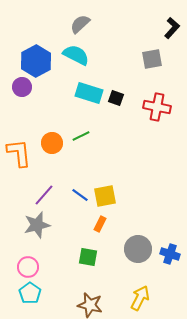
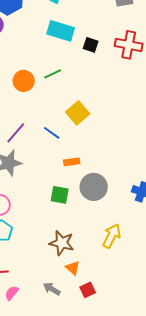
black square: (116, 98) -> (91, 45), moved
yellow square: (105, 196) -> (78, 113), moved, turned -30
orange rectangle: (100, 224) -> (72, 162), turned 56
gray circle: (138, 249) -> (94, 187), moved

